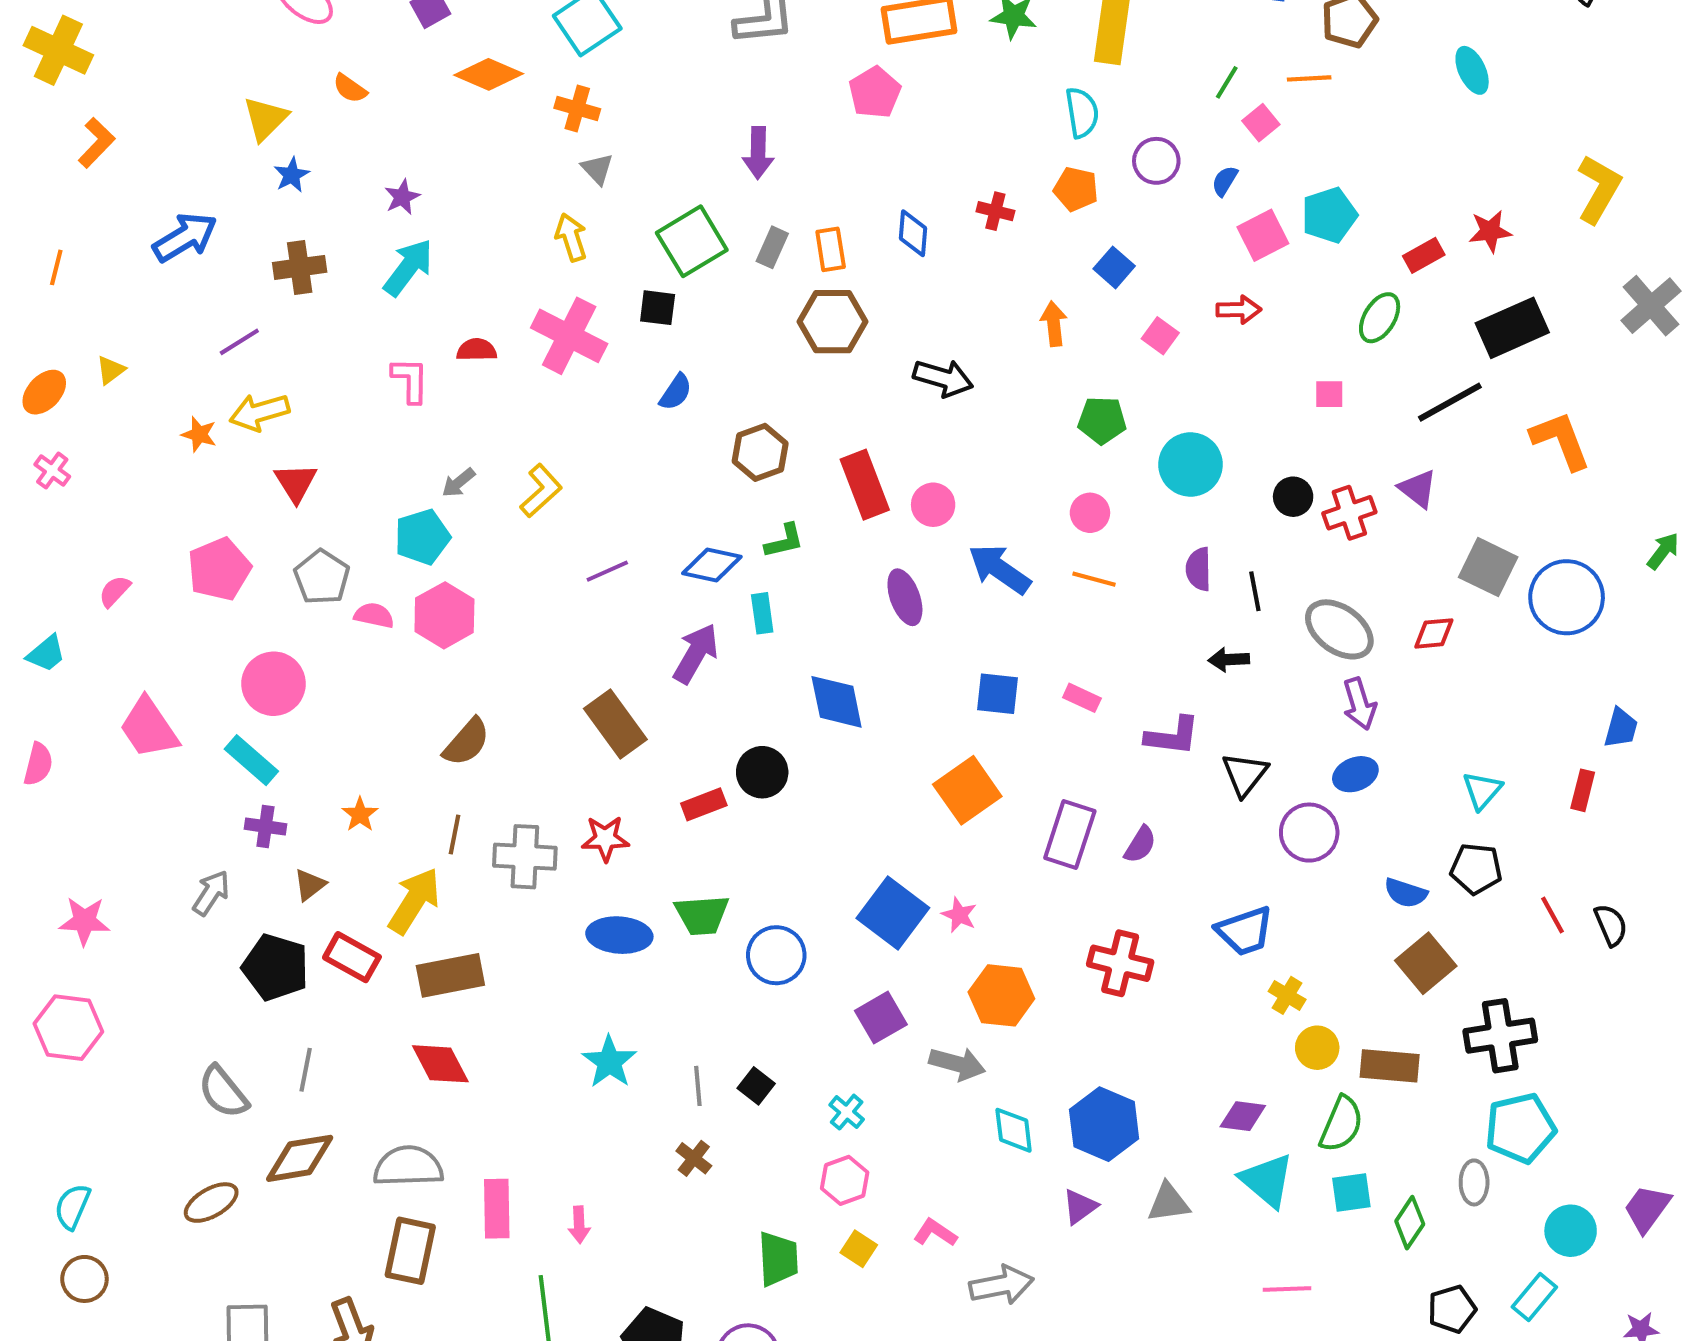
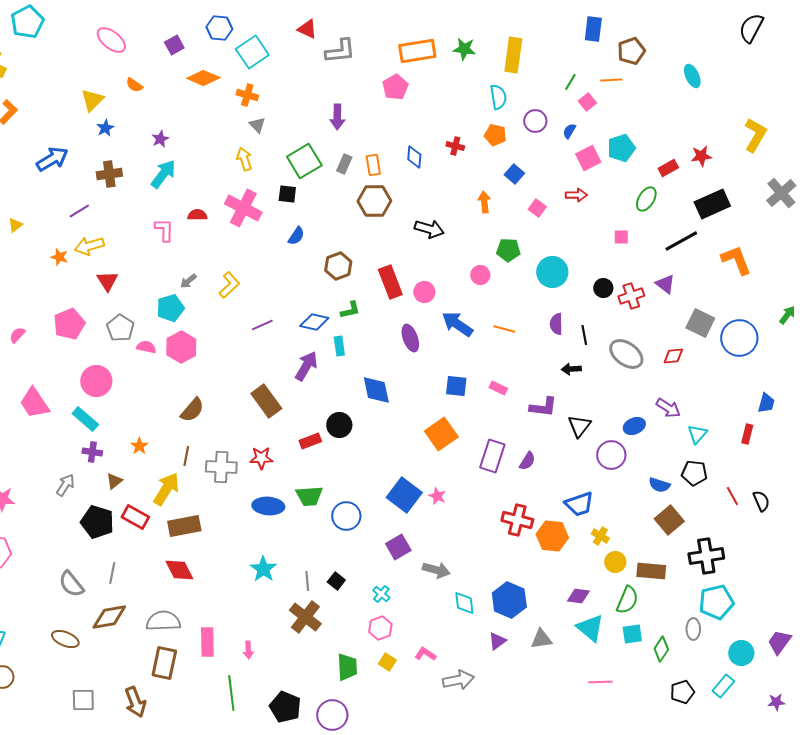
pink circle: (1090, 513) -> (480, 275), moved
purple arrow: (1359, 704) -> (668, 408), moved, turned -40
orange hexagon: (1001, 995) -> (552, 536), moved
brown cross: (694, 1158) -> (305, 617), size x1.8
brown ellipse: (211, 1203) -> (65, 639), turned 52

